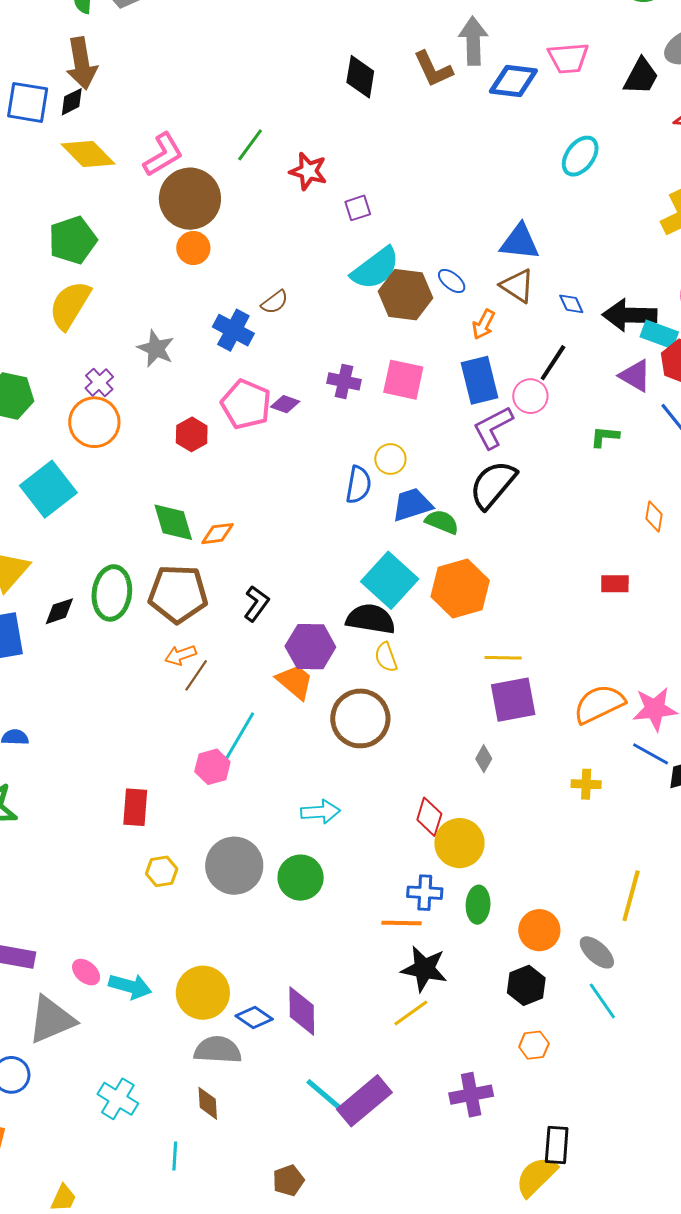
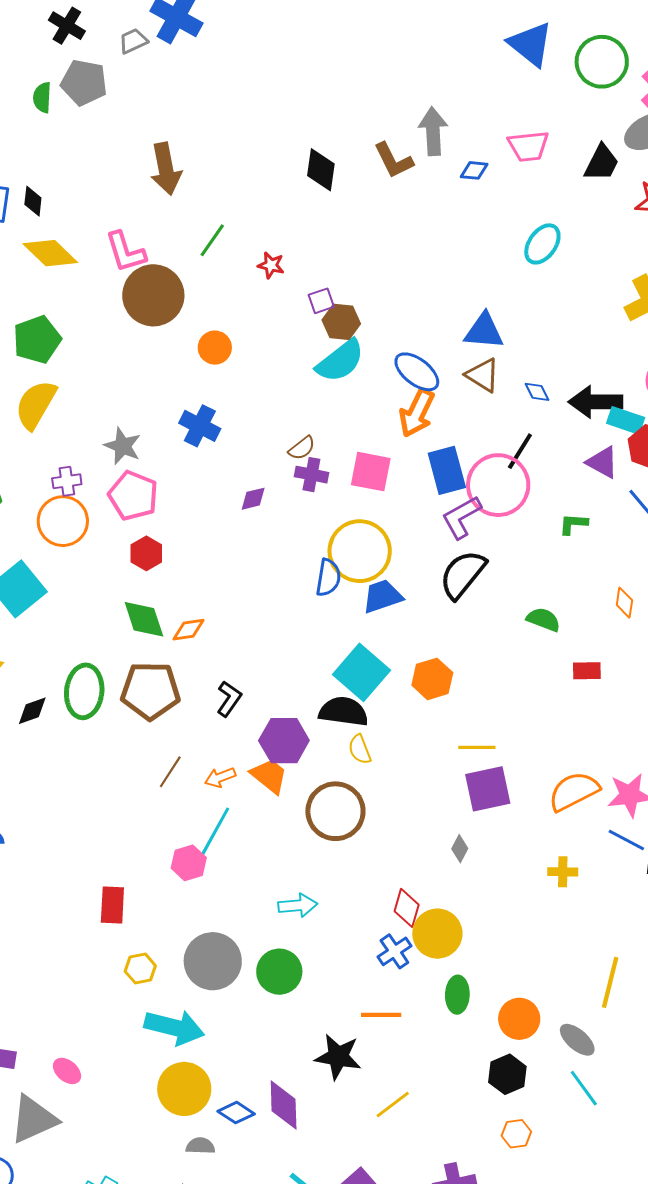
brown arrow: (82, 63) -> (166, 169), moved
blue diamond: (513, 81) -> (474, 170), size x0.6
black diamond: (72, 102) -> (33, 201), turned -56
pink L-shape: (163, 155) -> (126, 252), turned 105
red star: (308, 171) -> (271, 265), size x0.7
orange circle: (193, 248) -> (215, 348), moved
blue ellipse: (452, 281) -> (417, 372), size x1.6
brown hexagon: (406, 295) -> (341, 322), moved, size x0.7
brown semicircle: (275, 302) -> (302, 448), moved
orange arrow: (484, 324) -> (417, 413), moved, size x1.6
purple cross: (99, 382) -> (67, 481), turned 36
pink circle: (530, 396) -> (498, 485), size x1.8
pink pentagon: (246, 404) -> (133, 496), moved
purple diamond: (285, 404) -> (253, 499), turned -32
red hexagon: (192, 434) -> (146, 553), moved
yellow circle: (390, 459) -> (360, 551), size x2.0
green semicircle: (442, 522) -> (543, 620), moved
orange hexagon: (460, 588) -> (432, 679), size x0.7
orange arrow: (181, 655) -> (220, 777), moved
blue cross: (425, 893) -> (394, 951), moved, turned -36
black star: (424, 969) -> (338, 1057), moved
cyan arrow: (130, 986) -> (174, 1027), moved, size x1.4
gray semicircle: (218, 1050) -> (200, 1146), size x0.6

